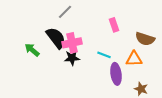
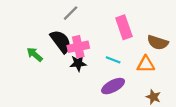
pink rectangle: (114, 25) -> (124, 27), size x1.5
purple ellipse: (116, 74) -> (113, 86), moved, turned 70

